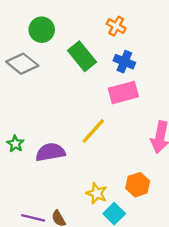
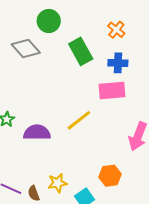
blue cross: (124, 62) -> (118, 63), turned -30
yellow star: (97, 193) -> (57, 183), moved, turned 30

